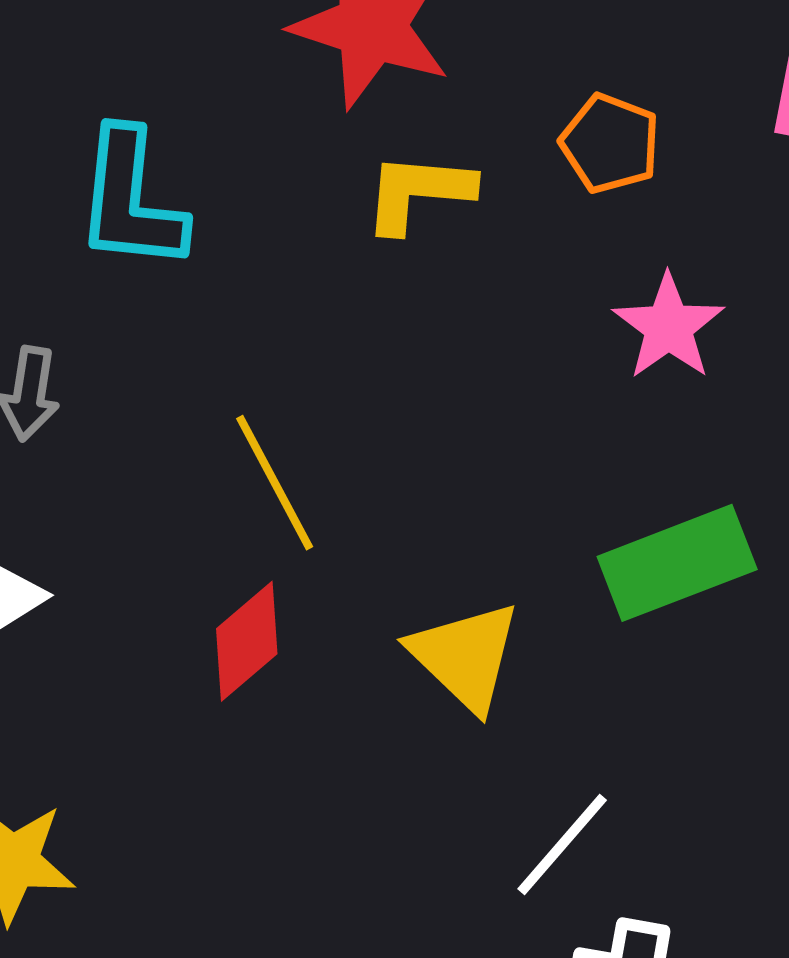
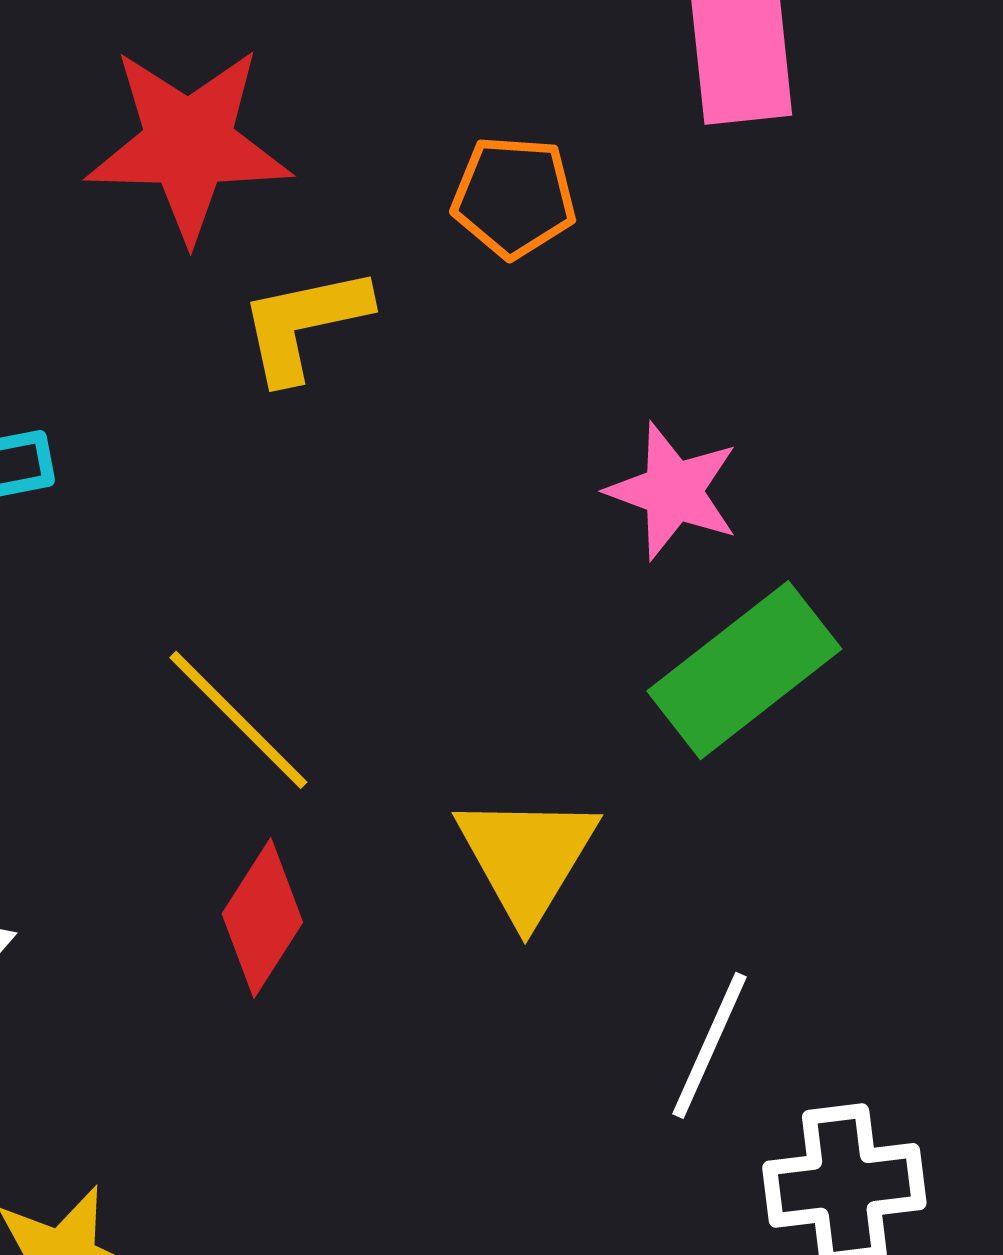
pink star: (668, 327) -> (673, 491), moved
yellow triangle: (465, 656) -> (527, 857), turned 34

